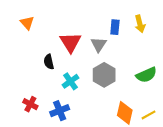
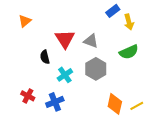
orange triangle: (27, 23) -> (25, 21), turned 32
blue rectangle: (115, 27) -> (113, 11), moved, turned 48
gray triangle: (99, 44) -> (91, 41), turned -42
green semicircle: (146, 75) -> (129, 52), moved

